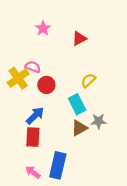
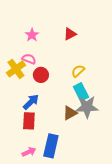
pink star: (43, 28) -> (32, 35), moved
cyan rectangle: (77, 104) -> (81, 92), moved
gray star: (99, 121) -> (87, 107), size x1.6
pink arrow: (33, 172) -> (29, 152), turned 120

